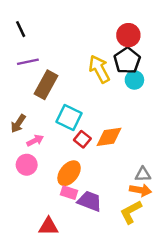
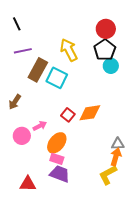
yellow arrow: (99, 69) -> (69, 50), moved
cyan square: (69, 117) -> (57, 78), moved
pink arrow: (35, 140) -> (40, 126), moved
orange arrow: (140, 190) -> (116, 157), turned -84
purple trapezoid: (90, 201) -> (60, 174), moved
red triangle: (48, 226) -> (28, 184), moved

